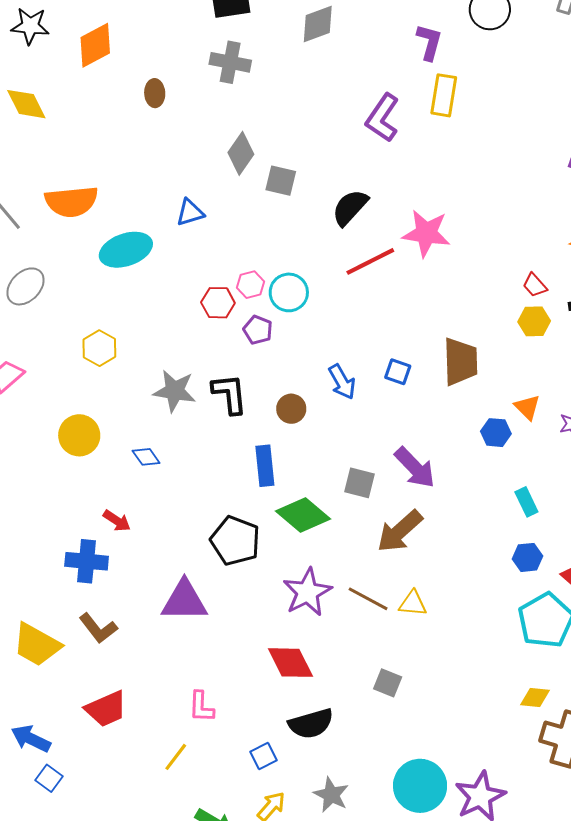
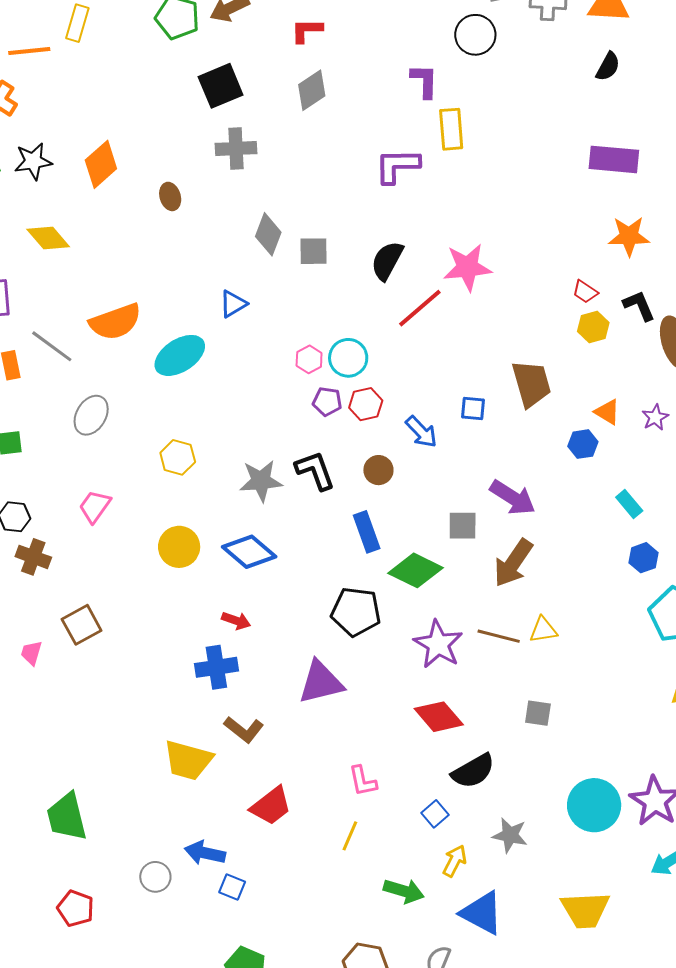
purple L-shape: (382, 118) -> (397, 166), turned 69
red hexagon: (218, 303) -> (366, 404), moved
blue diamond: (146, 457) -> (249, 552), size x1.8

